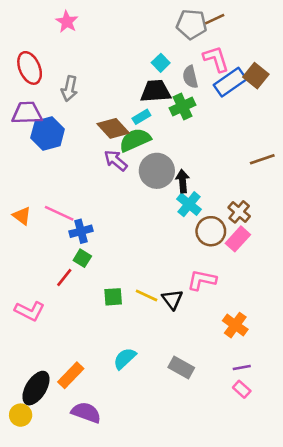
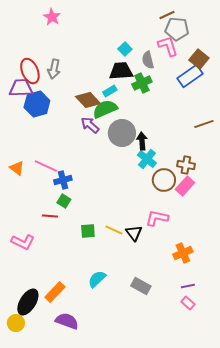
gray pentagon: (192, 24) -> (177, 29), moved
red ellipse: (30, 68) -> (30, 71), moved
blue rectangle: (230, 82) -> (190, 76), moved
brown cross: (239, 212) -> (186, 165), turned -30
red line: (64, 277) -> (50, 216), turned 56
orange cross: (235, 325) -> (183, 253), turned 30

